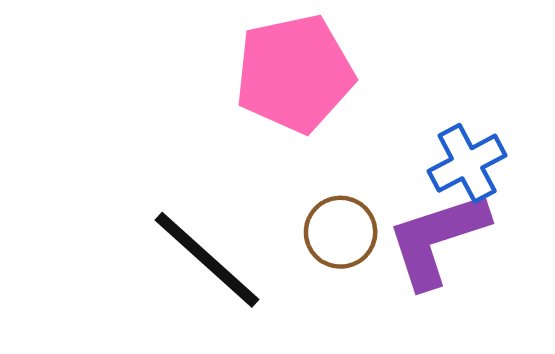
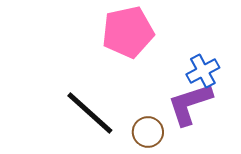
brown circle: (341, 232) -> (148, 132), moved

